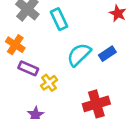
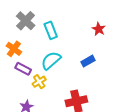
cyan semicircle: (79, 55) -> (51, 60), moved

